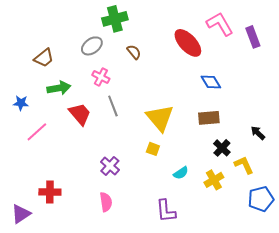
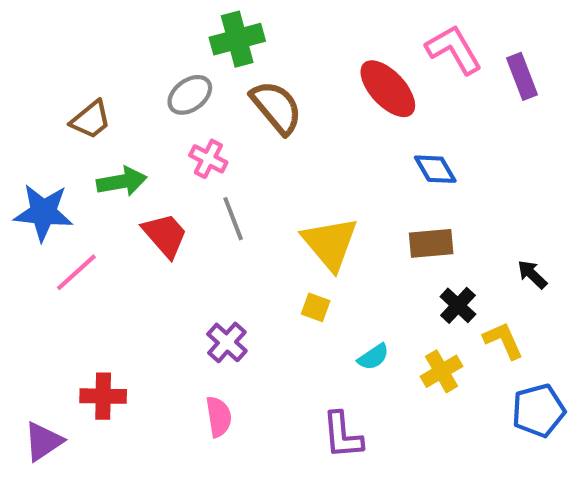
brown semicircle: (134, 52) -> (276, 107), size x1.8
blue star: (21, 103) -> (43, 212), size x1.8

